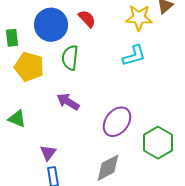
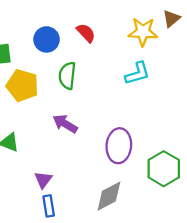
blue circle: (51, 25) -> (47, 39), size x0.7
purple ellipse: (117, 122) -> (119, 146), turned -32

